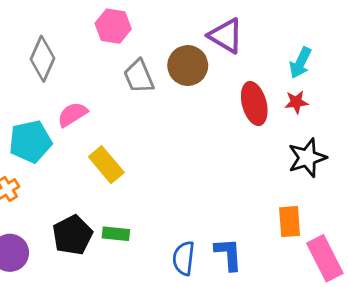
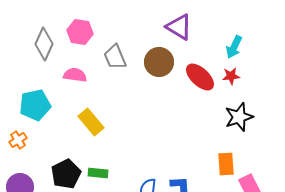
pink hexagon: (113, 26) -> (80, 32), moved
brown circle: (188, 66) -> (159, 62), moved
red ellipse: (254, 104) -> (200, 77), turned -32
pink semicircle: (72, 114) -> (75, 75), moved, turned 40

